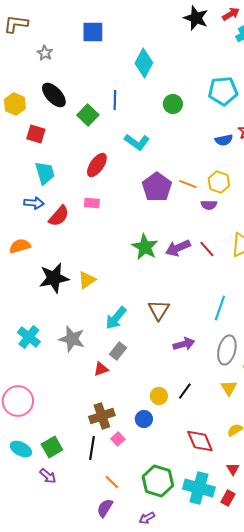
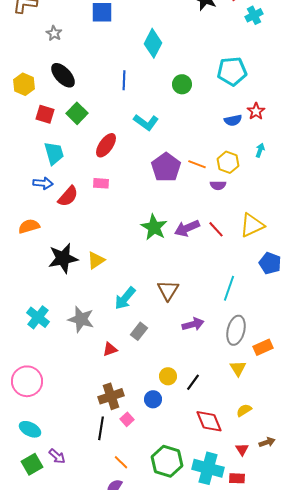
green square: (88, 115) -> (77, 113), moved
gray rectangle: (118, 351) -> (139, 331), moved
black line: (185, 391) -> (193, 382), moved
green square: (52, 447) -> (32, 464), moved
red rectangle: (228, 498) -> (237, 478), turned 63

